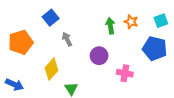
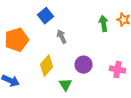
purple circle: (99, 56) -> (84, 65), moved

